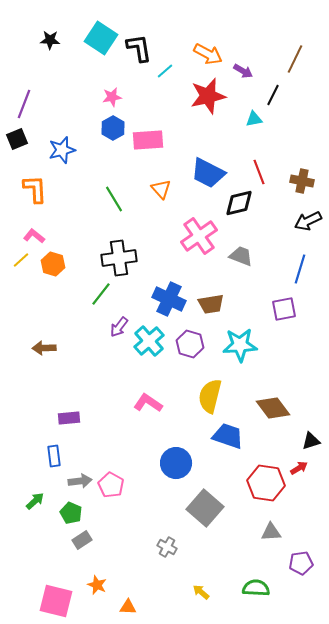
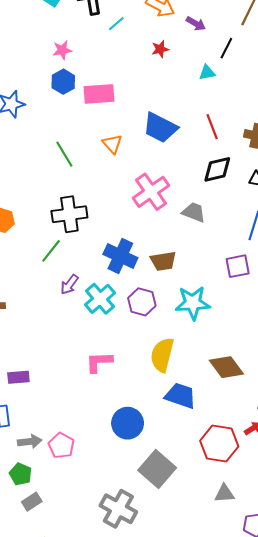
red star: (208, 96) -> (160, 49), size x0.5
black diamond: (239, 203) -> (217, 169), moved
pink L-shape: (148, 403) -> (99, 362), turned -36
gray cross: (167, 547) -> (118, 509), size x1.8

